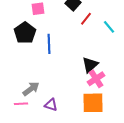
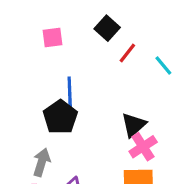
black pentagon: (25, 33) -> (60, 117), moved
gray arrow: (31, 89) -> (42, 162), turned -36

